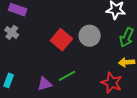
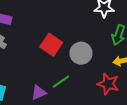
gray circle: (90, 36) -> (81, 53), moved

